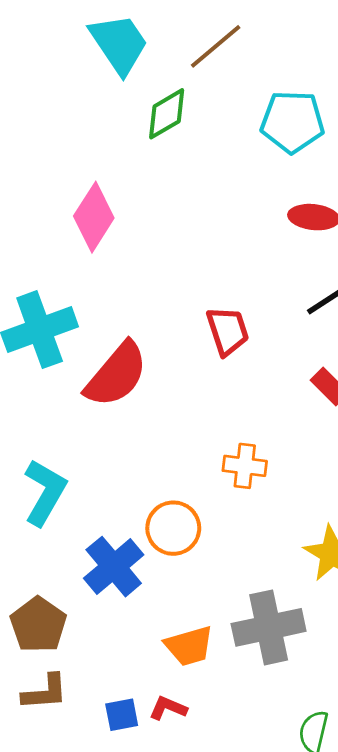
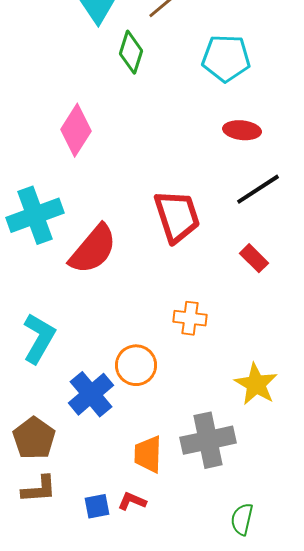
green diamond: (167, 114) -> (131, 52), turned -42
red trapezoid: (228, 331) -> (177, 216), size x1.4
orange trapezoid: (189, 646) -> (148, 454), turned 108

